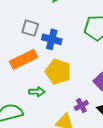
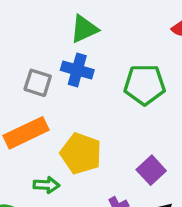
blue cross: (52, 39) -> (77, 70), moved

